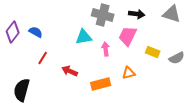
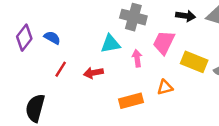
black arrow: (137, 14) -> (186, 16), moved
yellow rectangle: (153, 52) -> (194, 62), size x1.5
red arrow: (70, 71) -> (93, 73), moved, turned -35

